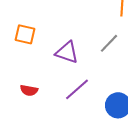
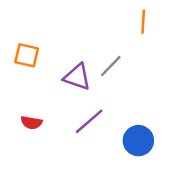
gray line: (109, 43) -> (111, 66), moved

